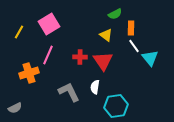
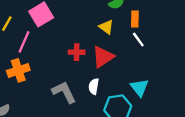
pink line: (48, 55) -> (24, 42), moved
cyan triangle: (150, 58) -> (139, 88), moved
red triangle: (103, 61) -> (103, 57), turned 30

